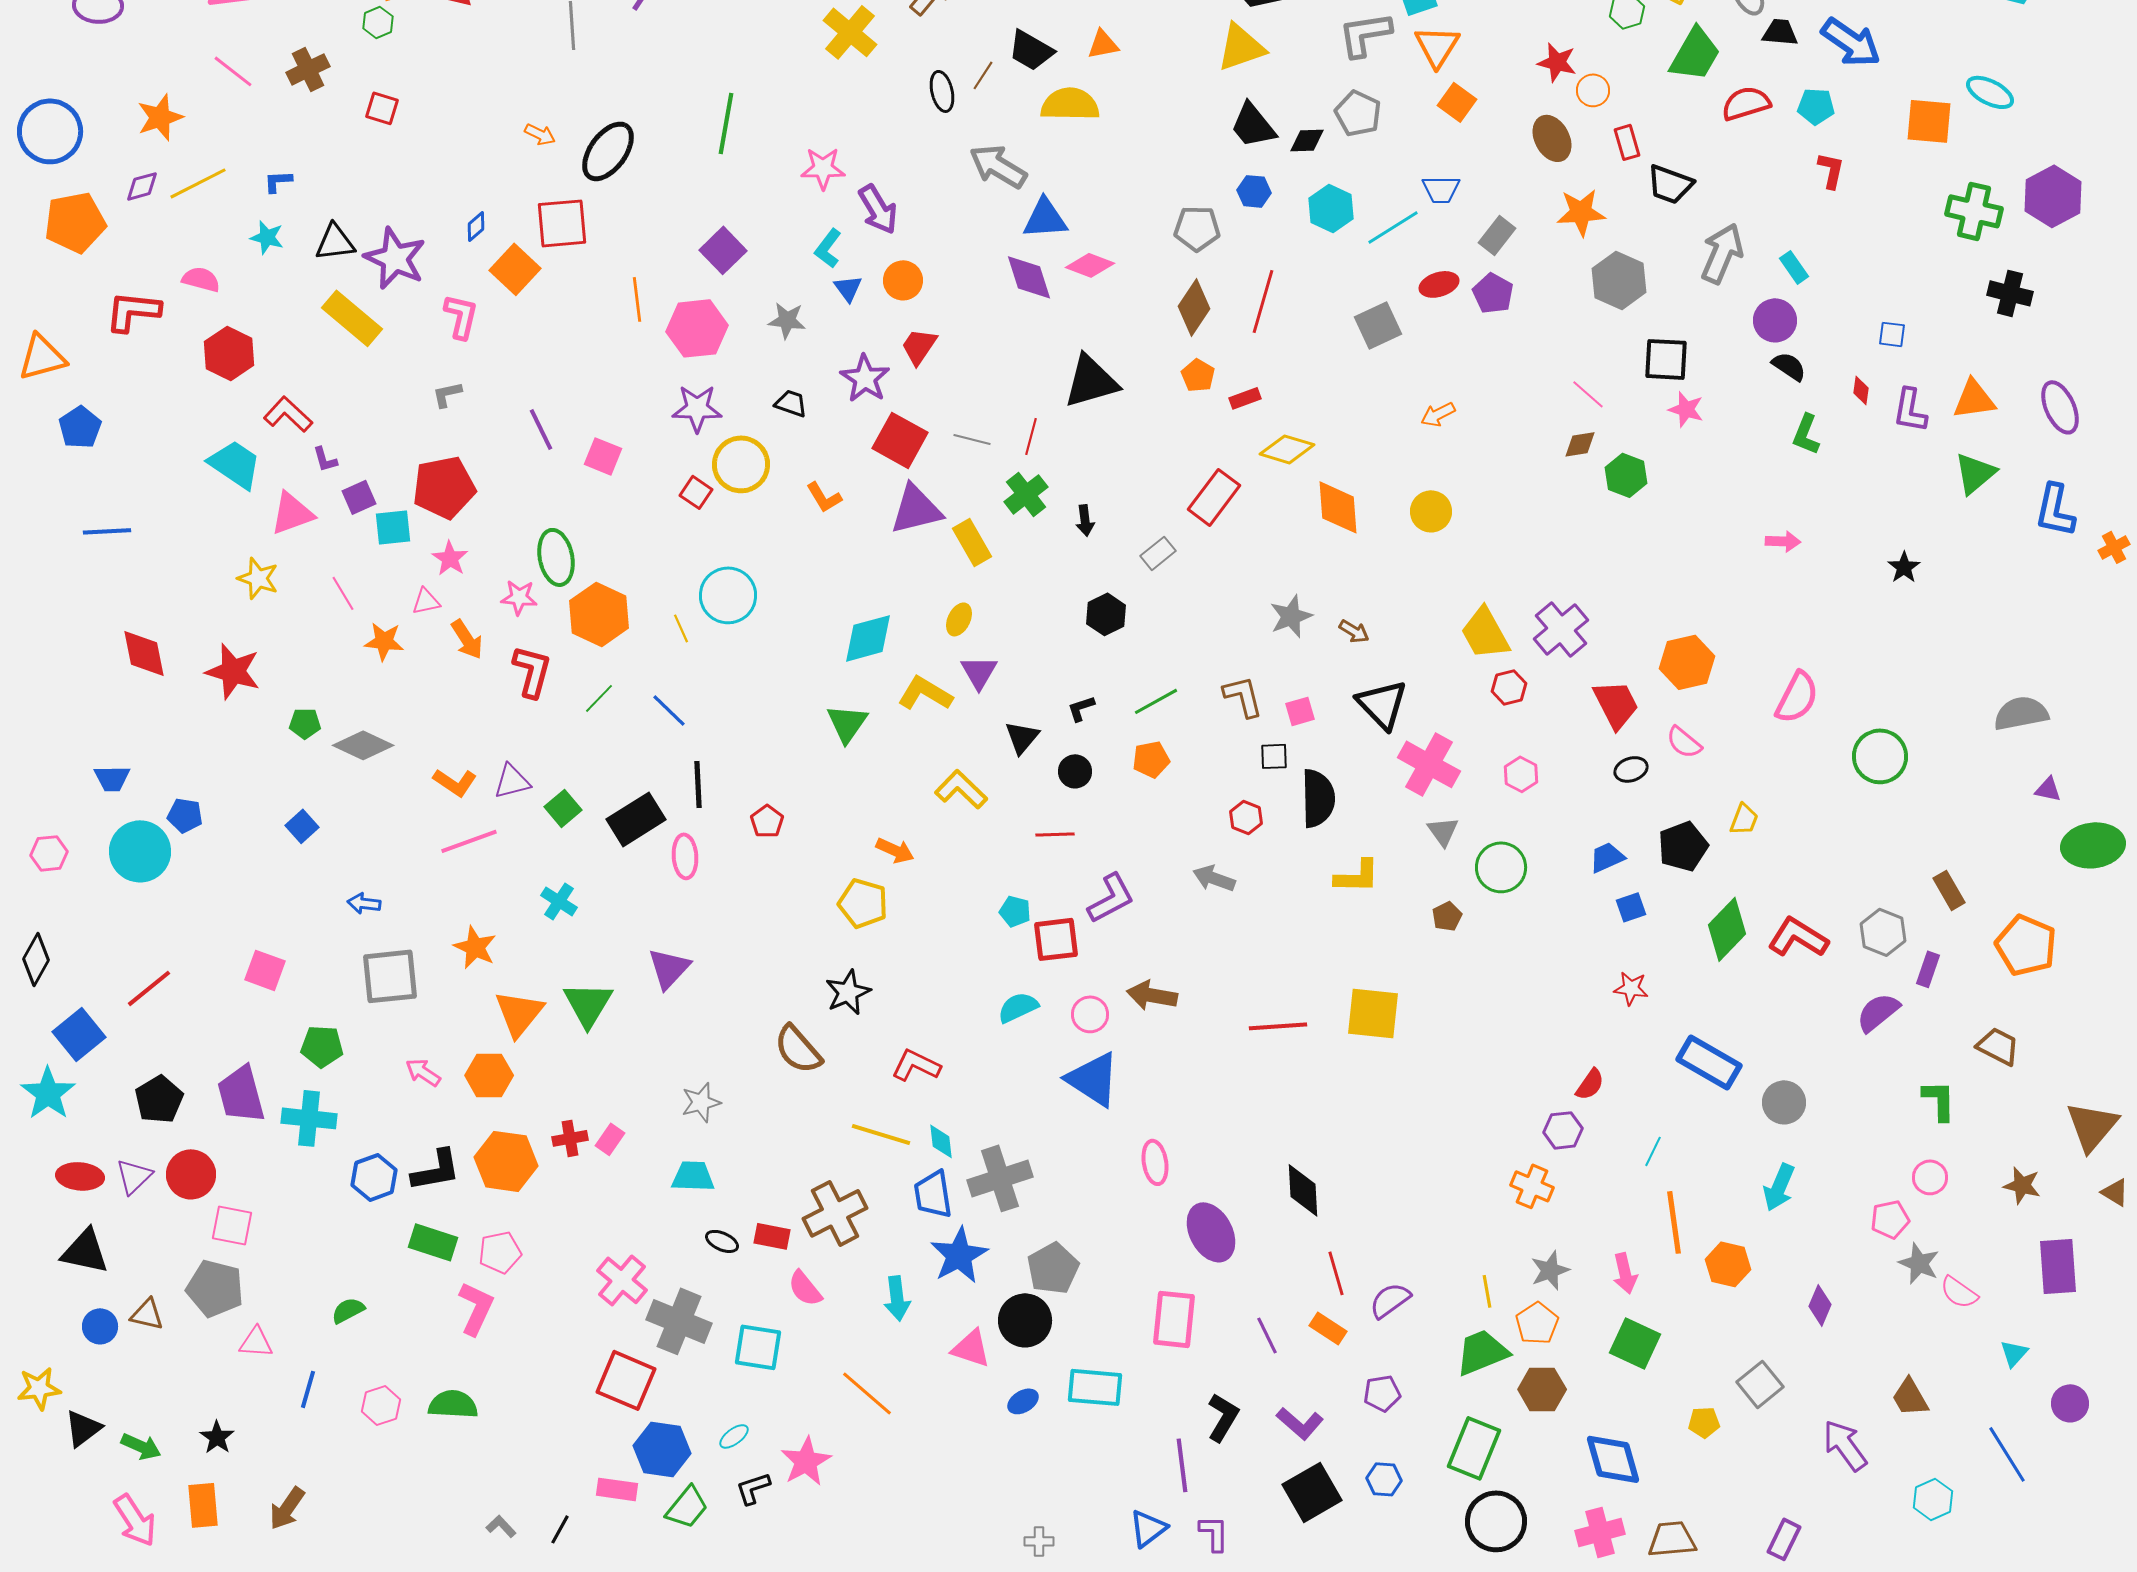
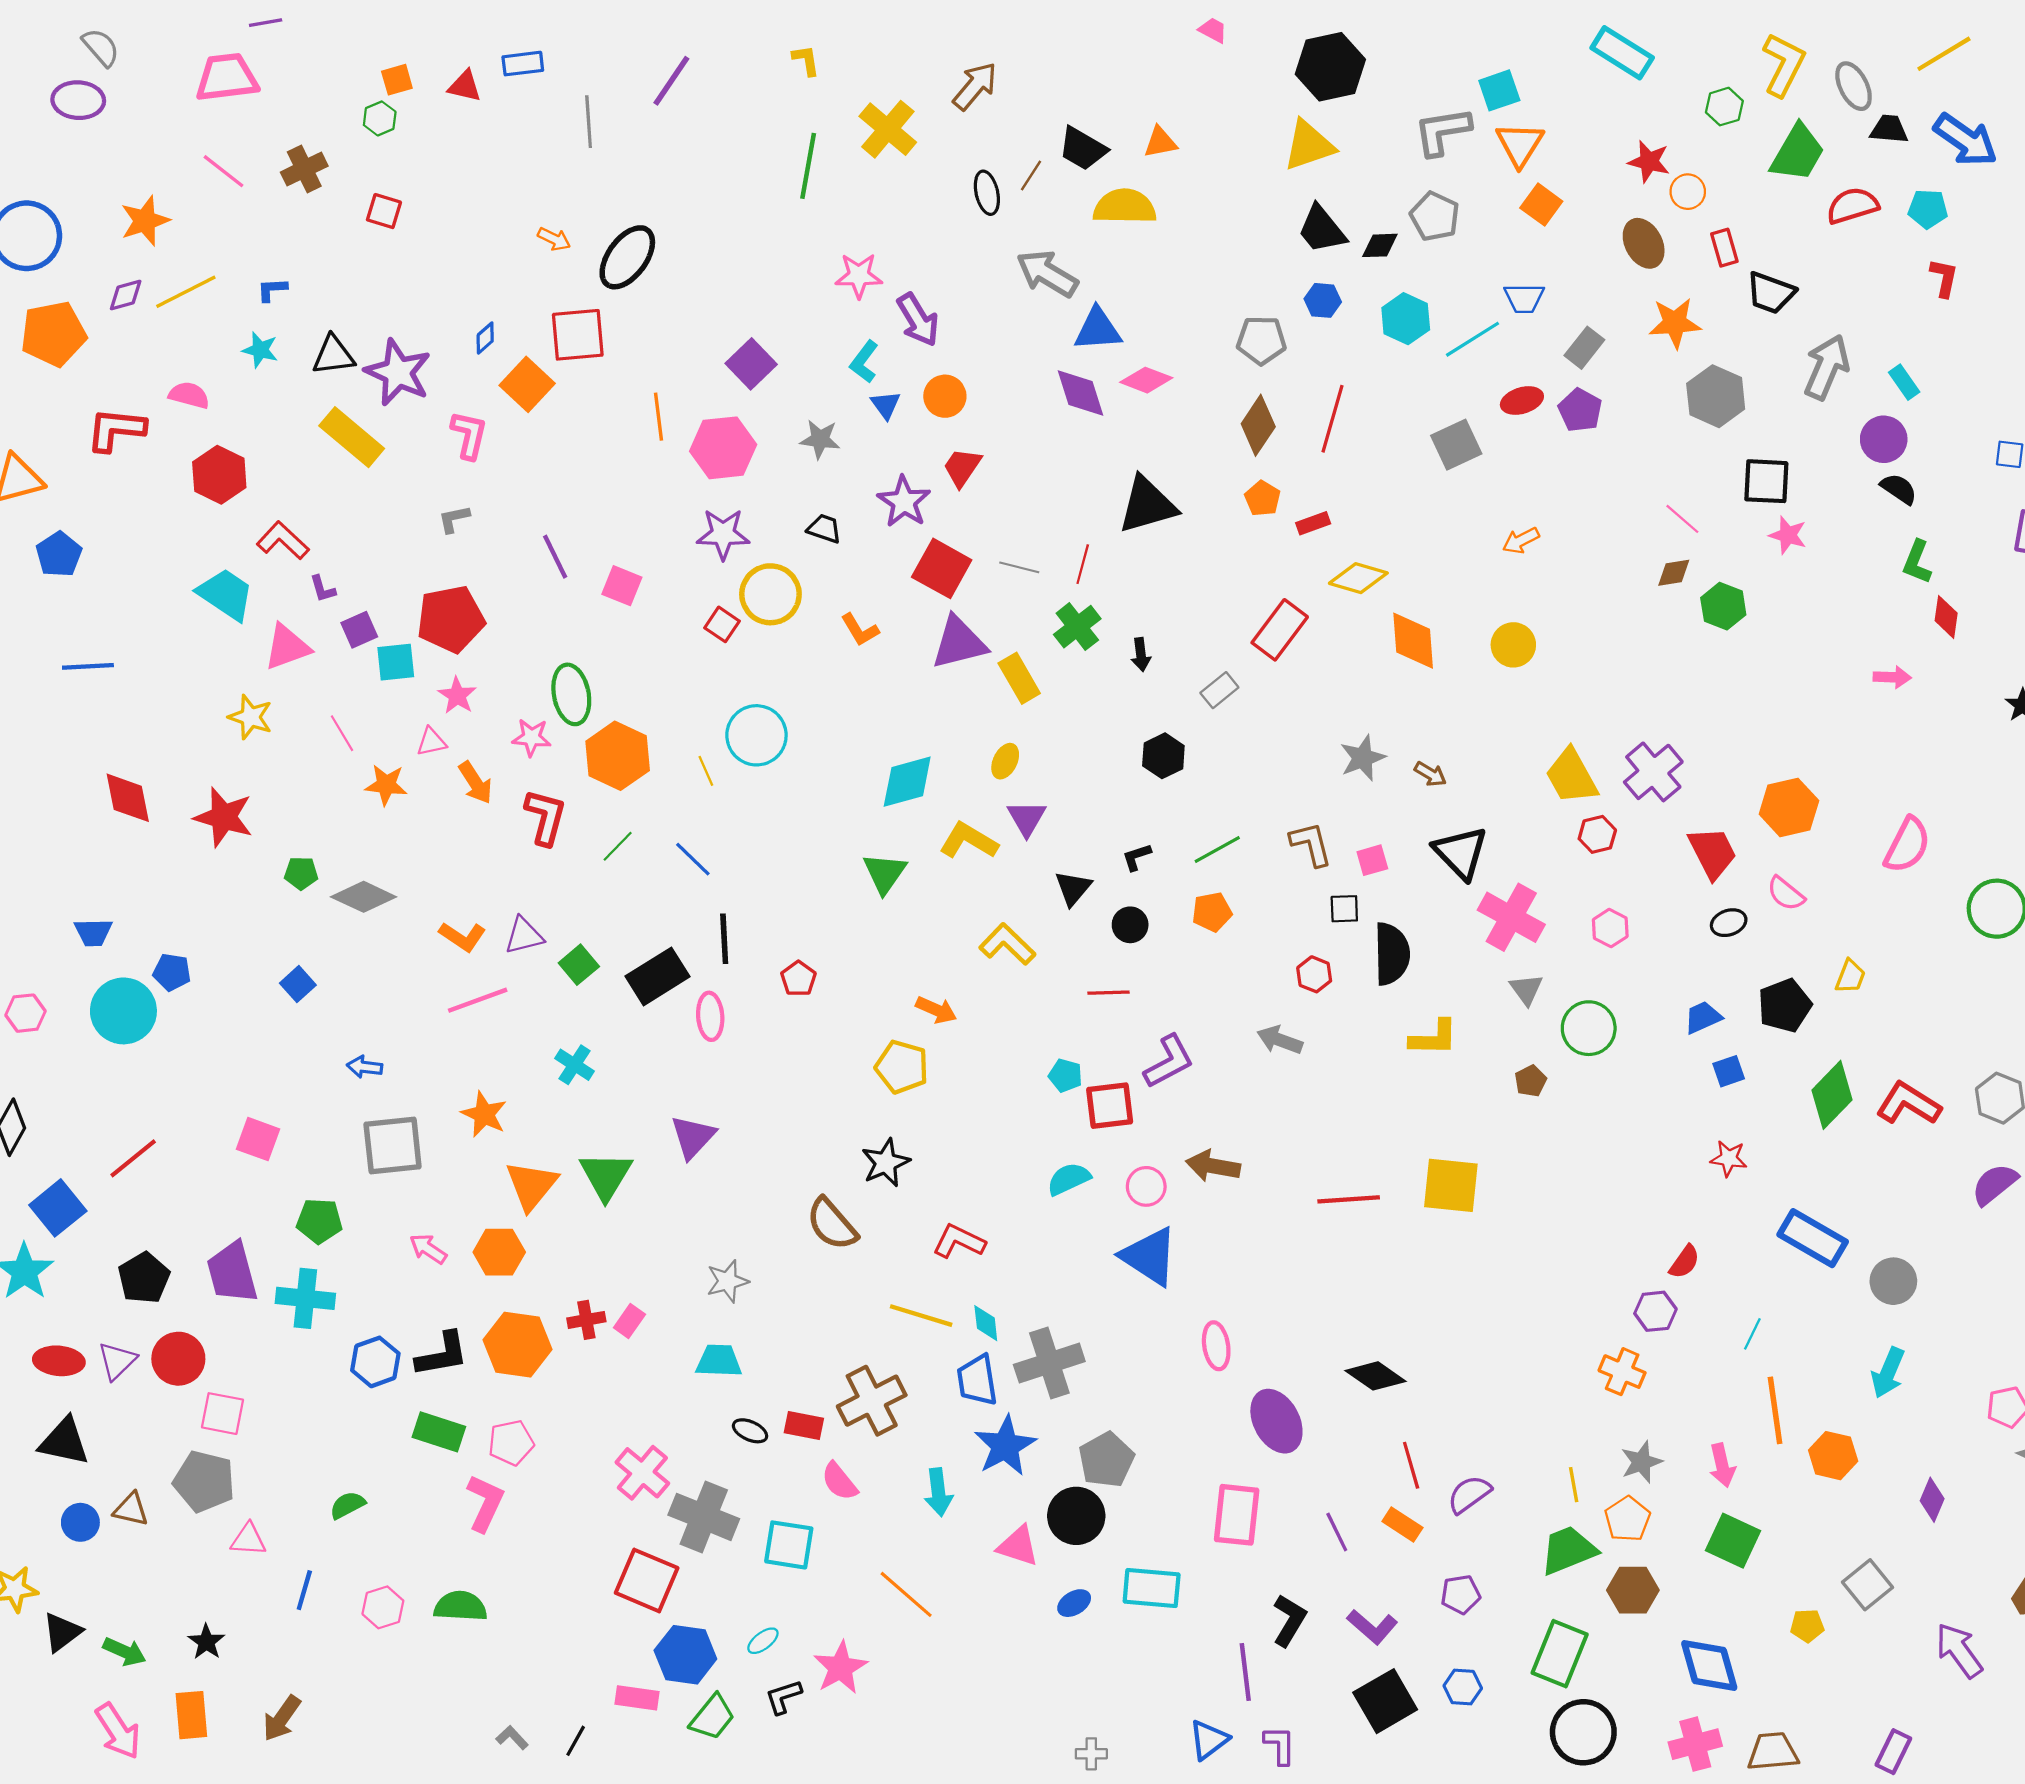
green line: (726, 123) -> (808, 166), moved
red diamond: (1861, 390) -> (1946, 617), moved, size x1.4
black diamond: (1303, 1190) -> (1376, 1376), turned -52

